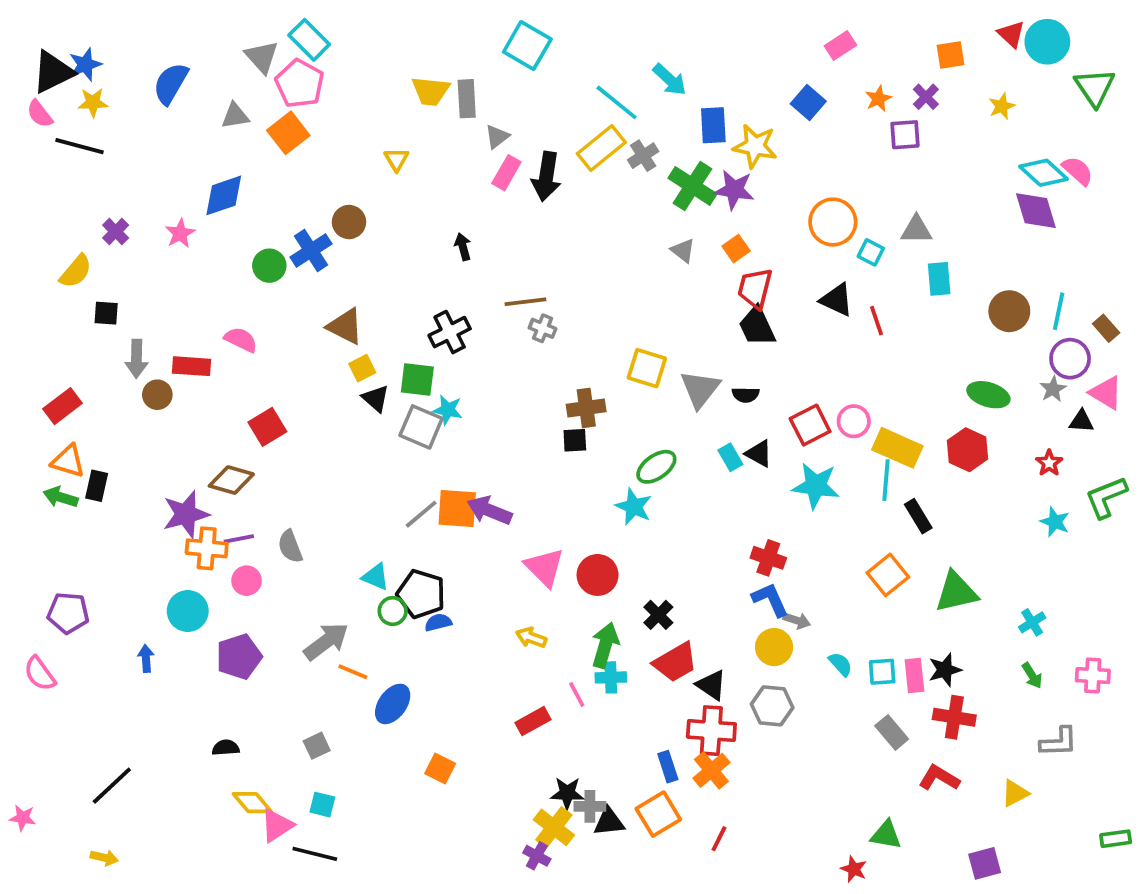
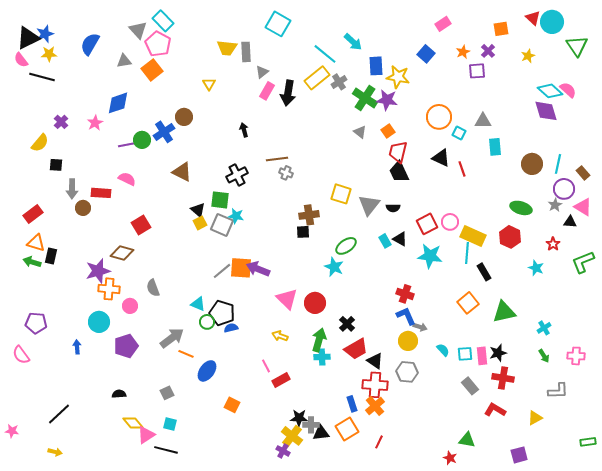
yellow square: (362, 368) -> (200, 223), moved
cyan star: (1055, 522) -> (536, 268), moved
purple line: (239, 539) -> (126, 145), moved
pink line: (577, 694) -> (266, 366), moved

